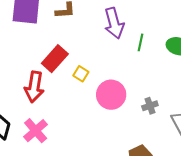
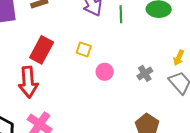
yellow square: (81, 74) -> (84, 49), moved
pink circle: (111, 95) -> (105, 72), size x0.6

